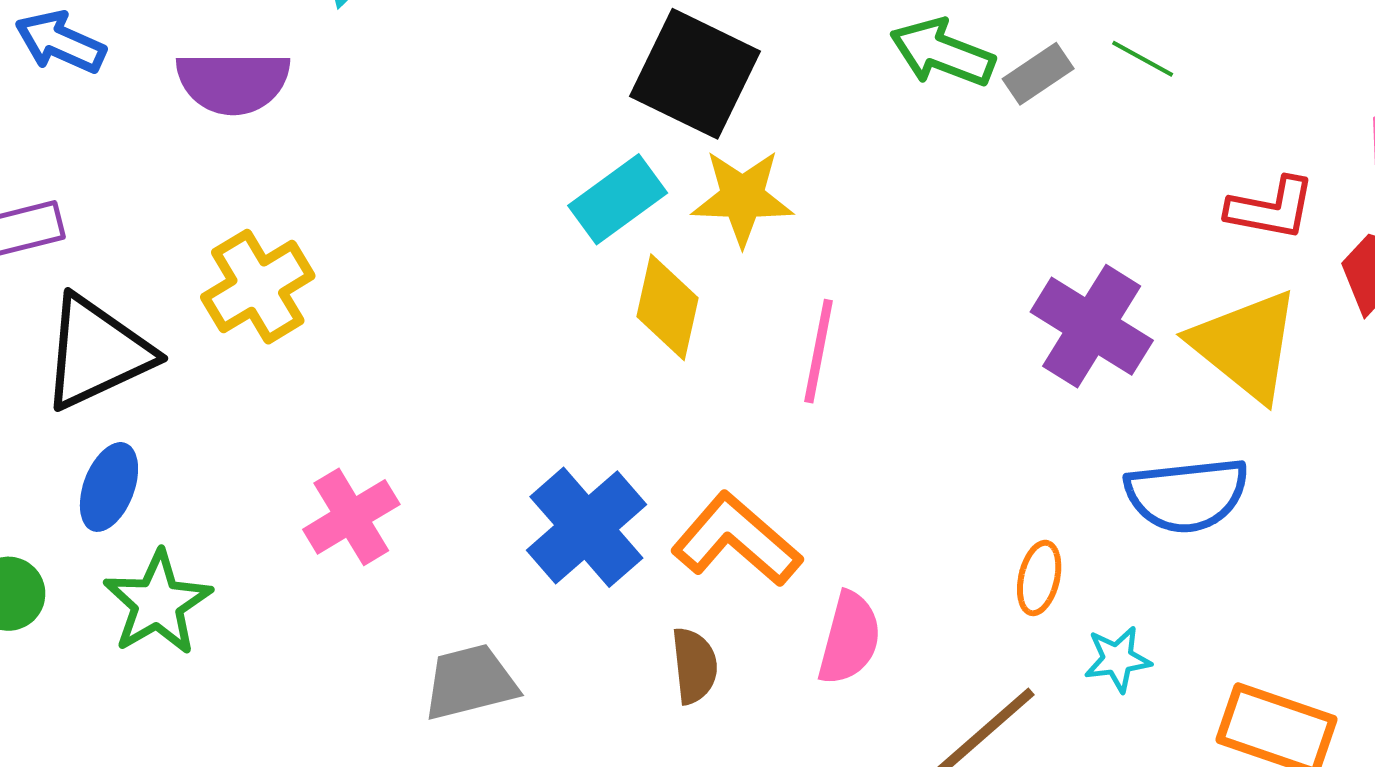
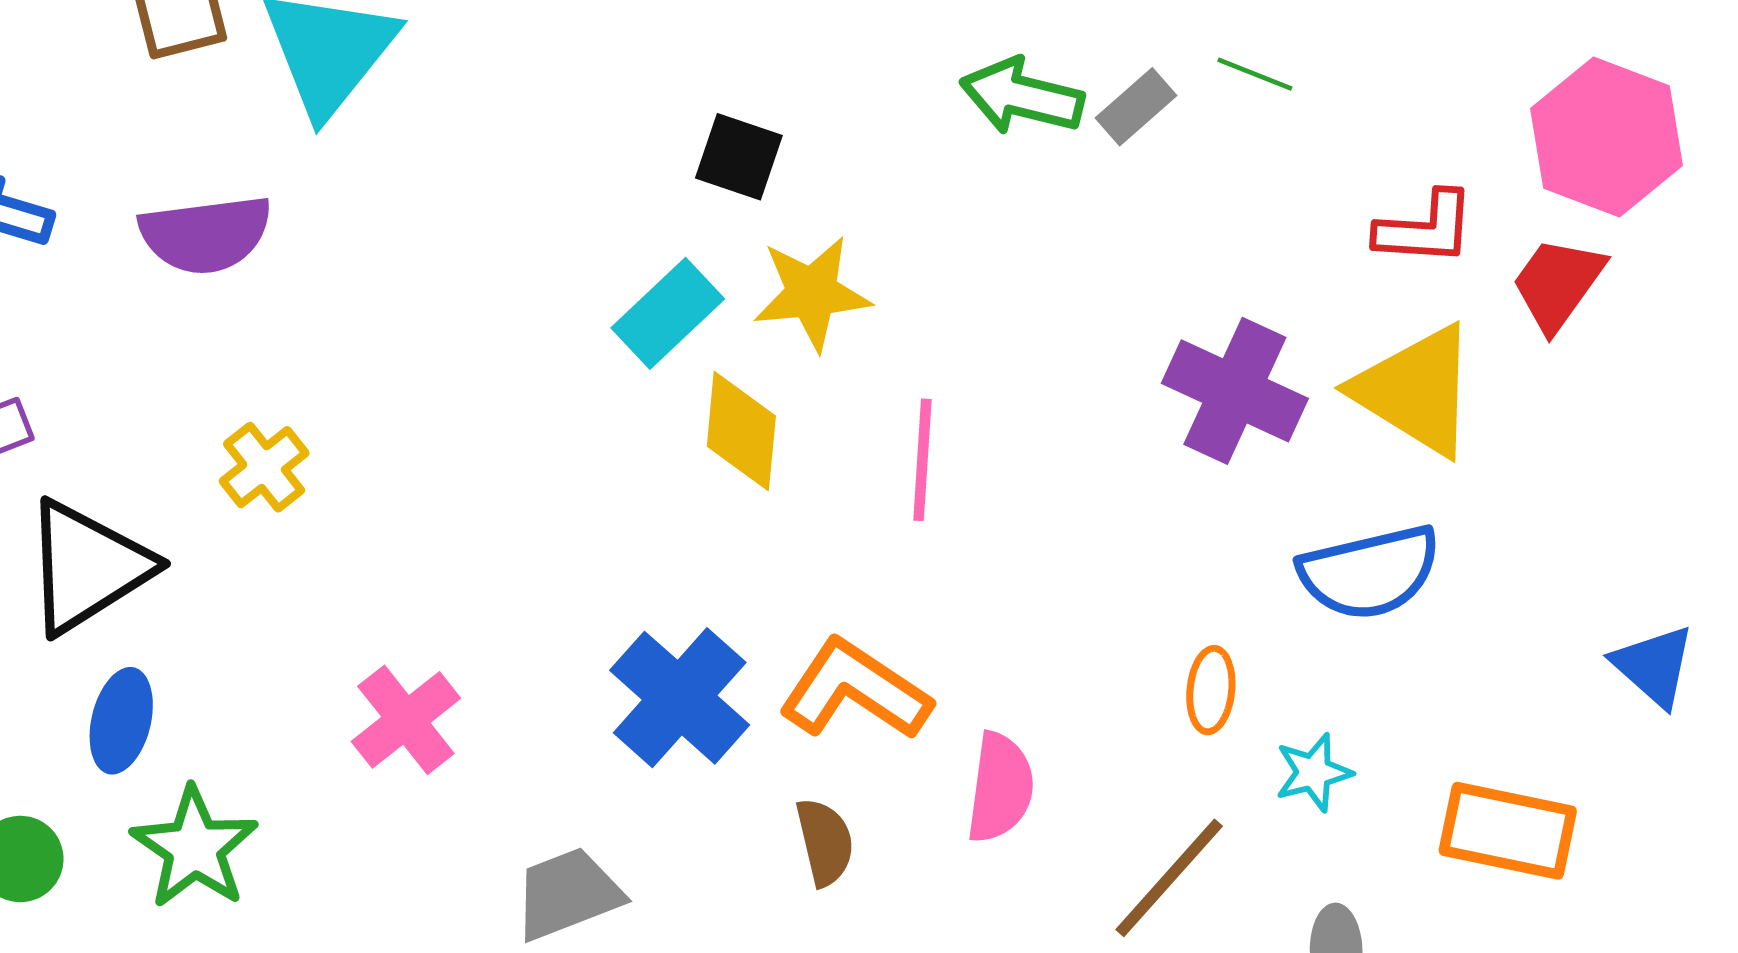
black square: (695, 74) -> (739, 157), size x0.6
yellow cross: (258, 287) -> (264, 467), size x0.7

